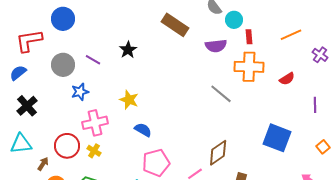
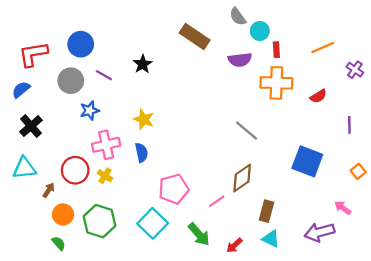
blue circle: (63, 19) -> (81, 44), moved
gray line: (221, 94) -> (247, 130), moved
blue semicircle: (143, 130) -> (142, 153), moved, turned 48

